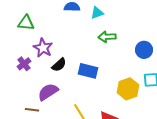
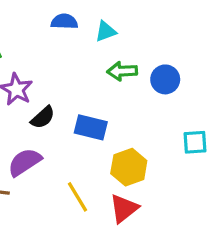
blue circle: (144, 50) -> (165, 79), moved
yellow hexagon: (128, 89) -> (129, 167), moved

